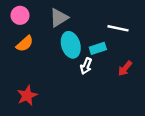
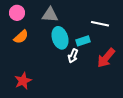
gray triangle: (59, 18) -> (50, 15), turned 36
red arrow: (125, 68) -> (106, 58), size x1.5

